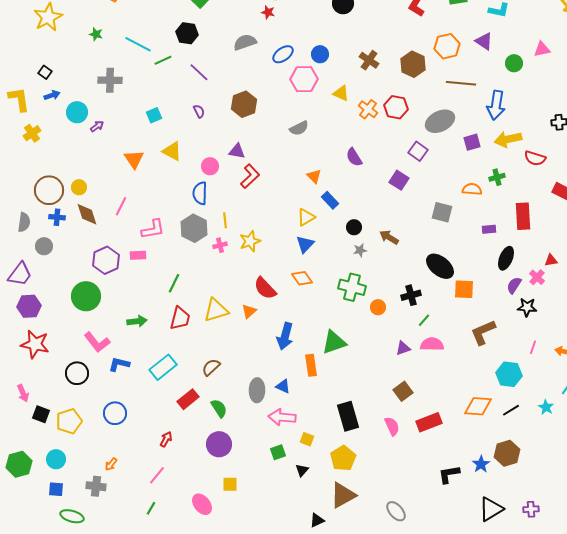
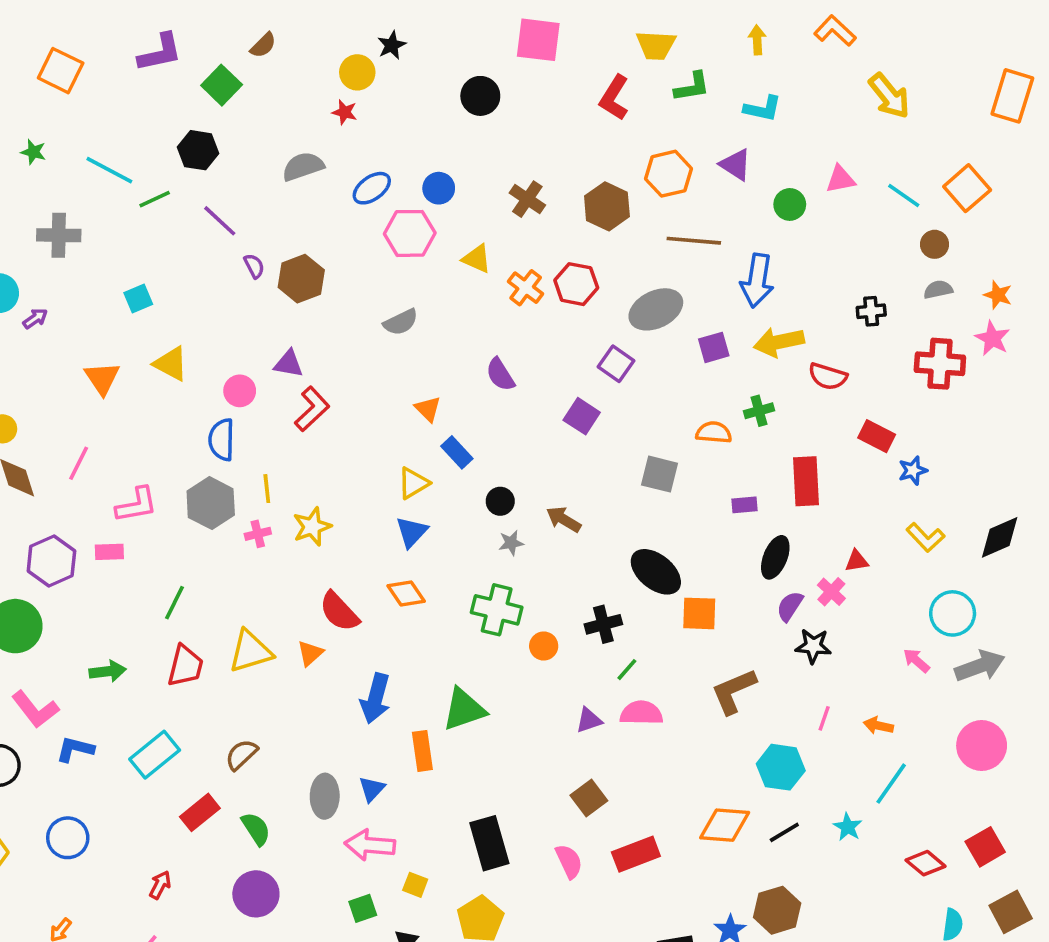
purple semicircle: (199, 111) -> (254, 266), moved
blue triangle: (283, 386) -> (372, 789), turned 49

